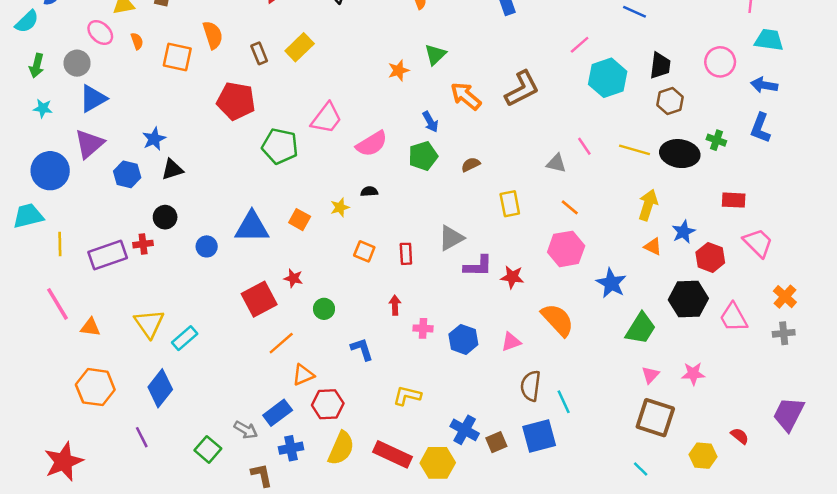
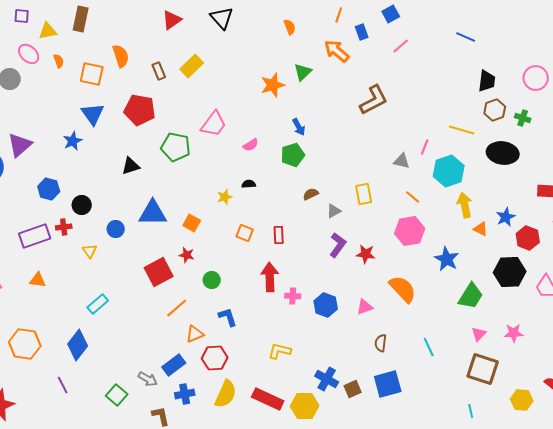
pink line: (580, 45) -> (401, 46), moved
orange star: (399, 70) -> (273, 85), size x1.4
cyan hexagon: (608, 78) -> (449, 171), moved
orange arrow: (466, 96) -> (337, 51), moved
blue triangle: (93, 99) -> (93, 114), moved, turned -35
green cross: (716, 140) -> (523, 118), moved
pink semicircle: (372, 144) -> (251, 145), size x0.6
pink line: (584, 146) -> (425, 147), turned 56
yellow line: (635, 150) -> (462, 130), moved
brown semicircle: (471, 165) -> (311, 194), moved
black triangle: (172, 169) -> (131, 166), moved
blue hexagon: (127, 174) -> (49, 189), moved
yellow arrow: (648, 205) -> (465, 205), moved, turned -30
orange square: (300, 220) -> (192, 223), moved
gray triangle: (451, 238) -> (334, 211), moved, size x0.7
purple L-shape: (478, 266) -> (338, 245), turned -55
red arrow: (395, 305) -> (270, 277), size x1.8
yellow triangle: (149, 324) -> (90, 251), moved, size x0.6
orange triangle: (90, 327) -> (38, 280), moved
blue L-shape: (362, 349) -> (228, 317), moved
brown semicircle: (531, 386) -> (381, 343), size x0.7
cyan line: (564, 402) -> (429, 347), moved
cyan line: (641, 469) -> (471, 411), turned 32

